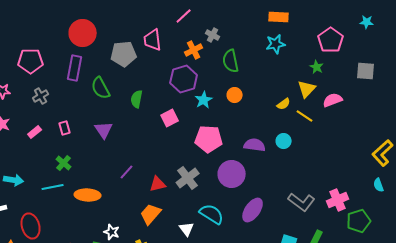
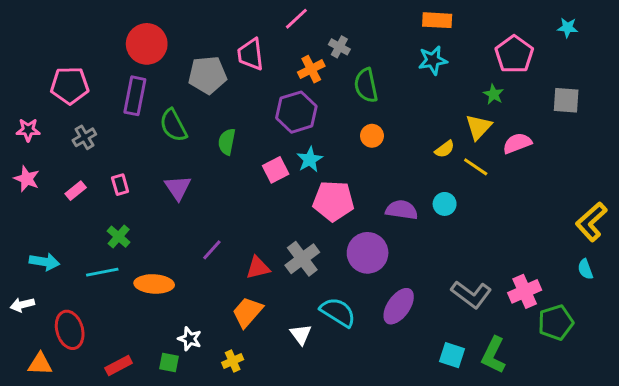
cyan star: (204, 100) -> (310, 159), moved

